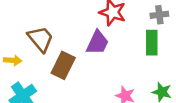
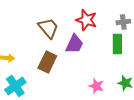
brown trapezoid: (40, 39) -> (48, 28), moved

